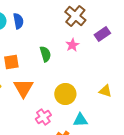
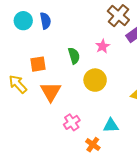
brown cross: (75, 16) -> (118, 16), moved
yellow circle: (65, 94) -> (95, 80), moved

